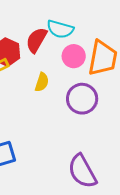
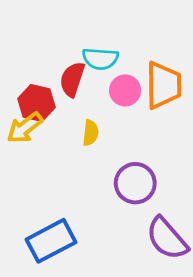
purple circle: (82, 99) -> (135, 183), moved

